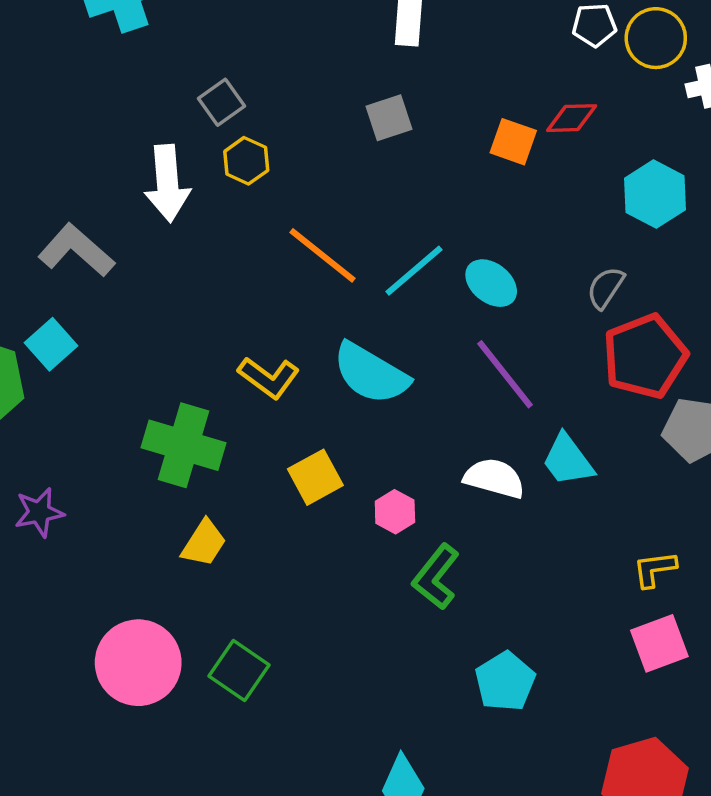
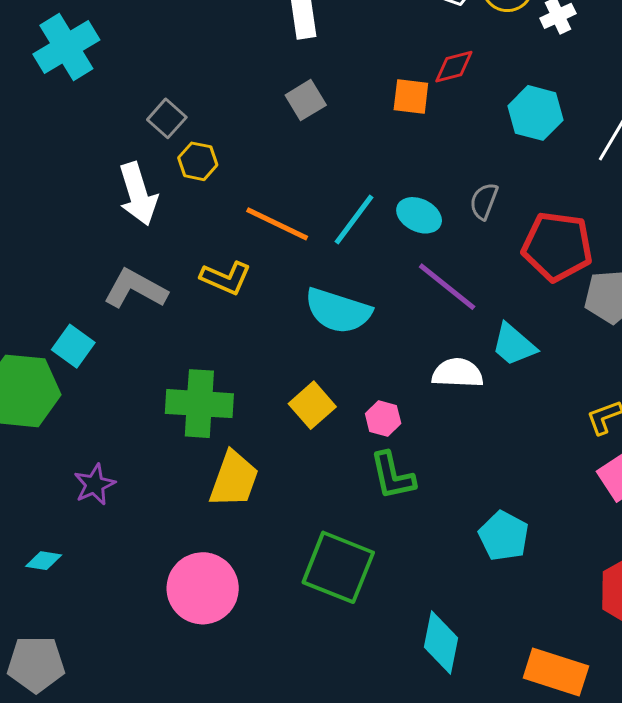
gray L-shape: (76, 250) -> (135, 289), moved
gray semicircle: (606, 288) -> (484, 201), moved
red pentagon: (645, 356) -> (557, 246), turned -30
yellow L-shape: (269, 378) -> (226, 278), moved
yellow trapezoid: (204, 543) -> (234, 479), size x1.4
green L-shape: (436, 577) -> (392, 476), moved, turned -38
green square: (239, 671) -> (338, 567), moved, size x1.5

